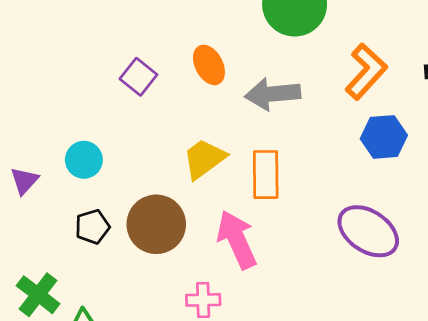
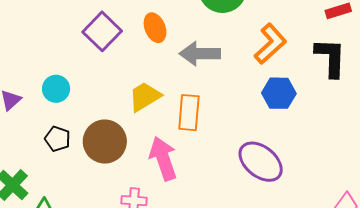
purple square: (138, 77) -> (102, 31), size x1.4
black pentagon: (92, 227) -> (57, 139), turned 30

